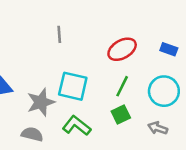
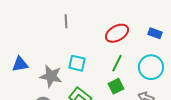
cyan square: (73, 86) -> (77, 63), size x0.7
gray star: (41, 102) -> (51, 76), turned 30

